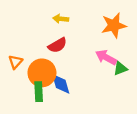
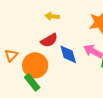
blue diamond: (61, 84) -> (68, 54), moved
green rectangle: (39, 92) -> (32, 82), turned -36

